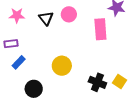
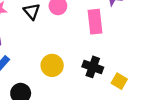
black cross: (97, 82) -> (93, 67), moved

